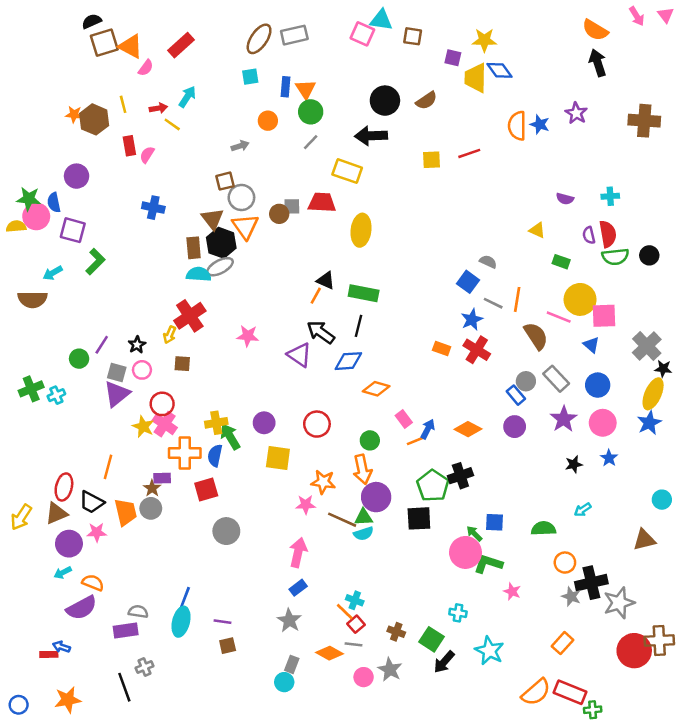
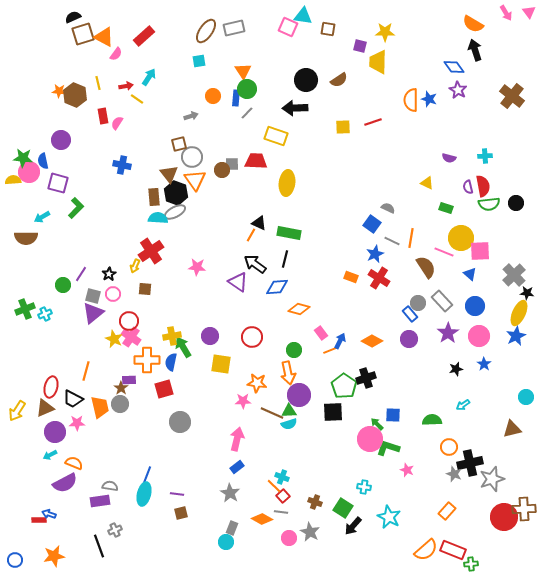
blue diamond: (499, 70) -> (454, 67), moved
blue rectangle: (285, 87) -> (236, 98), moved
brown cross: (644, 121) -> (512, 96), turned 35

